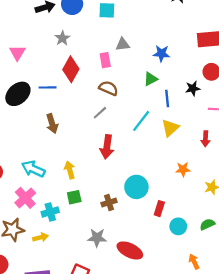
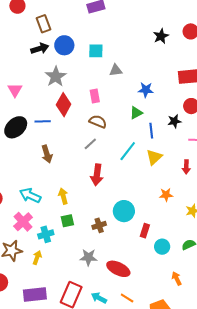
gray star: (62, 38) -> (56, 76), size x1.5
gray triangle: (123, 44) -> (116, 70), moved
yellow arrow: (40, 237) -> (37, 258), turned -56

